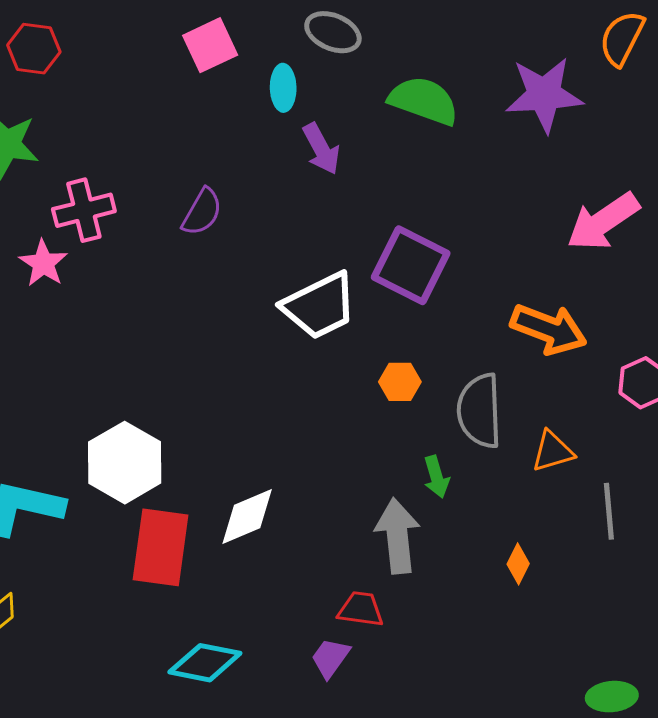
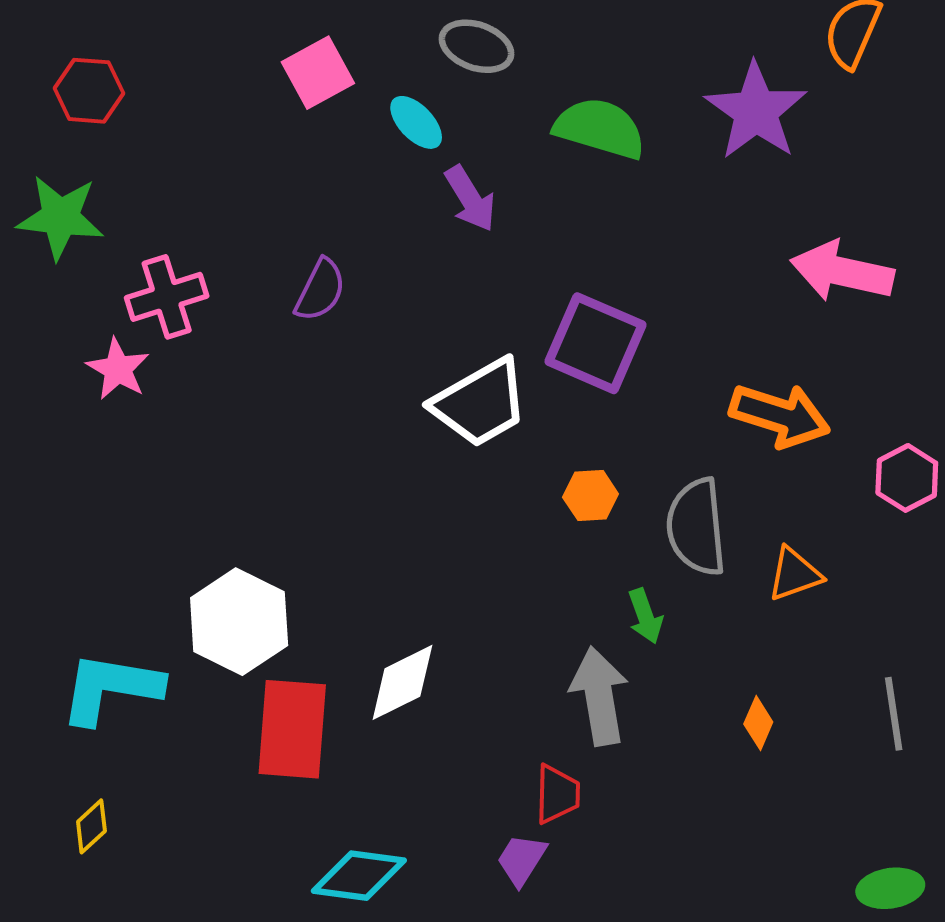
cyan ellipse: (283, 88) -> (416, 122), turned -39
purple star: (544, 95) -> (756, 111), turned -30
pink arrow: (603, 222) -> (842, 272), turned 50
gray line: (609, 511) -> (894, 714), moved
red trapezoid: (361, 609) -> (557, 794), turned 87

